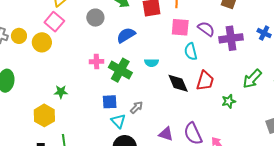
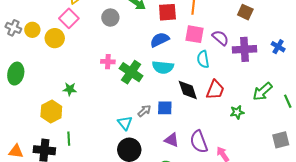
blue semicircle: (126, 35) -> (160, 40), moved
cyan semicircle: (151, 63) -> (163, 67), size x1.5
blue square: (110, 102) -> (165, 108), moved

